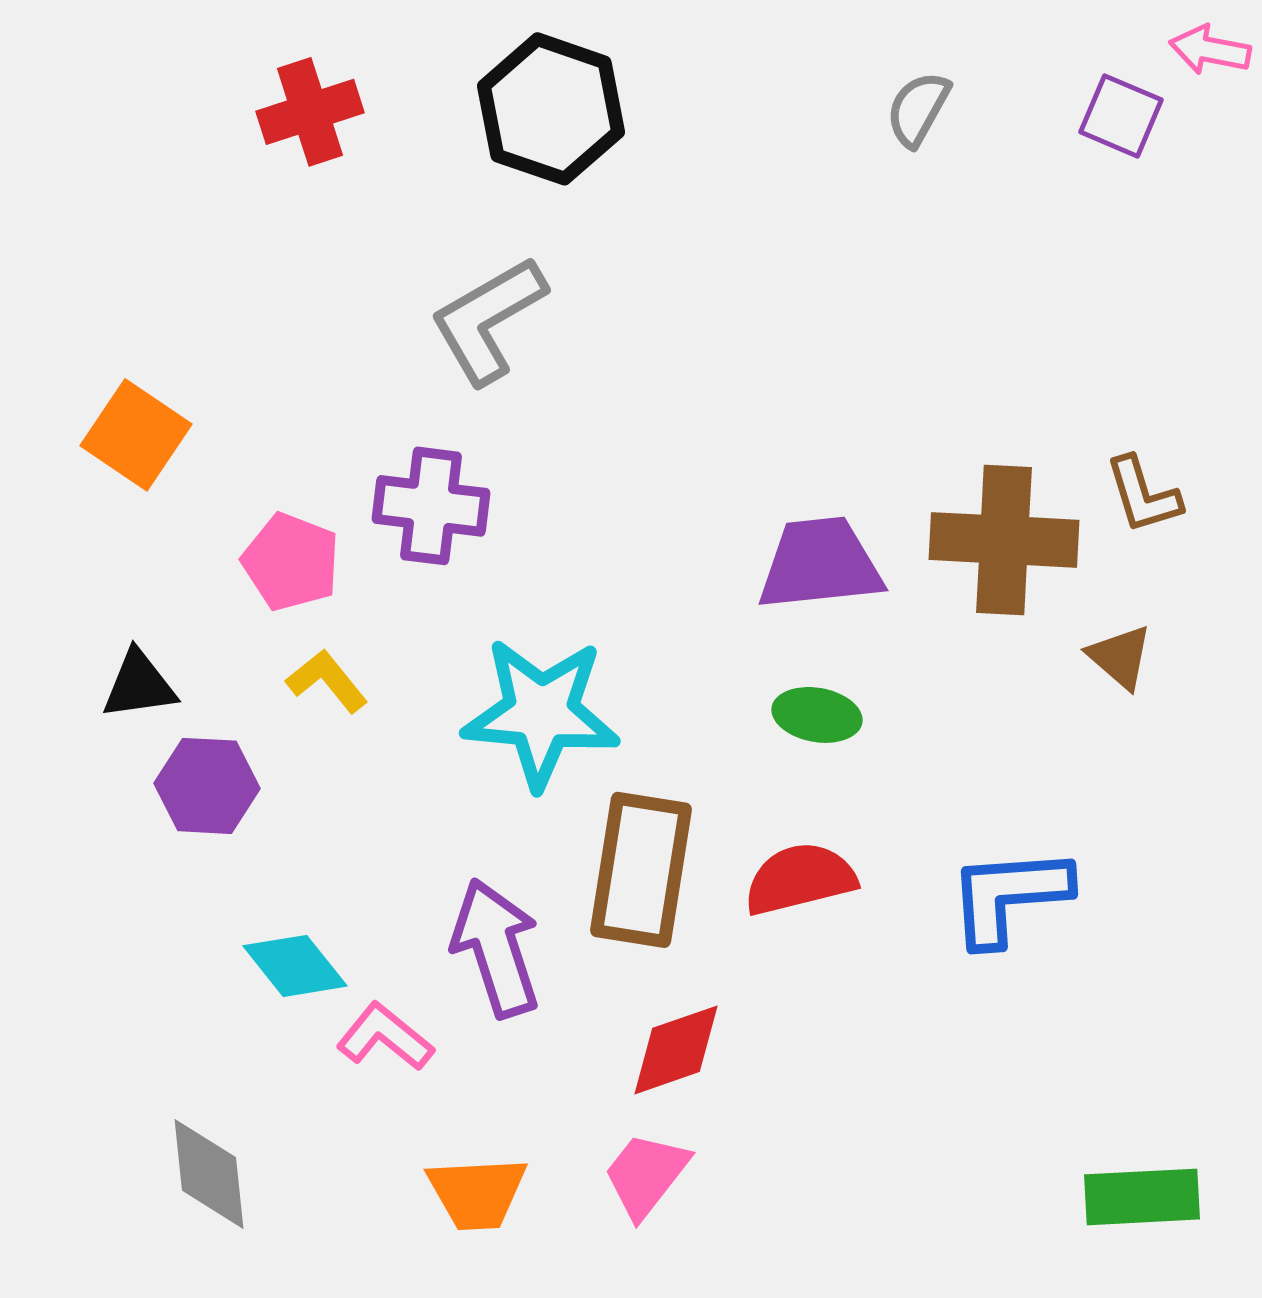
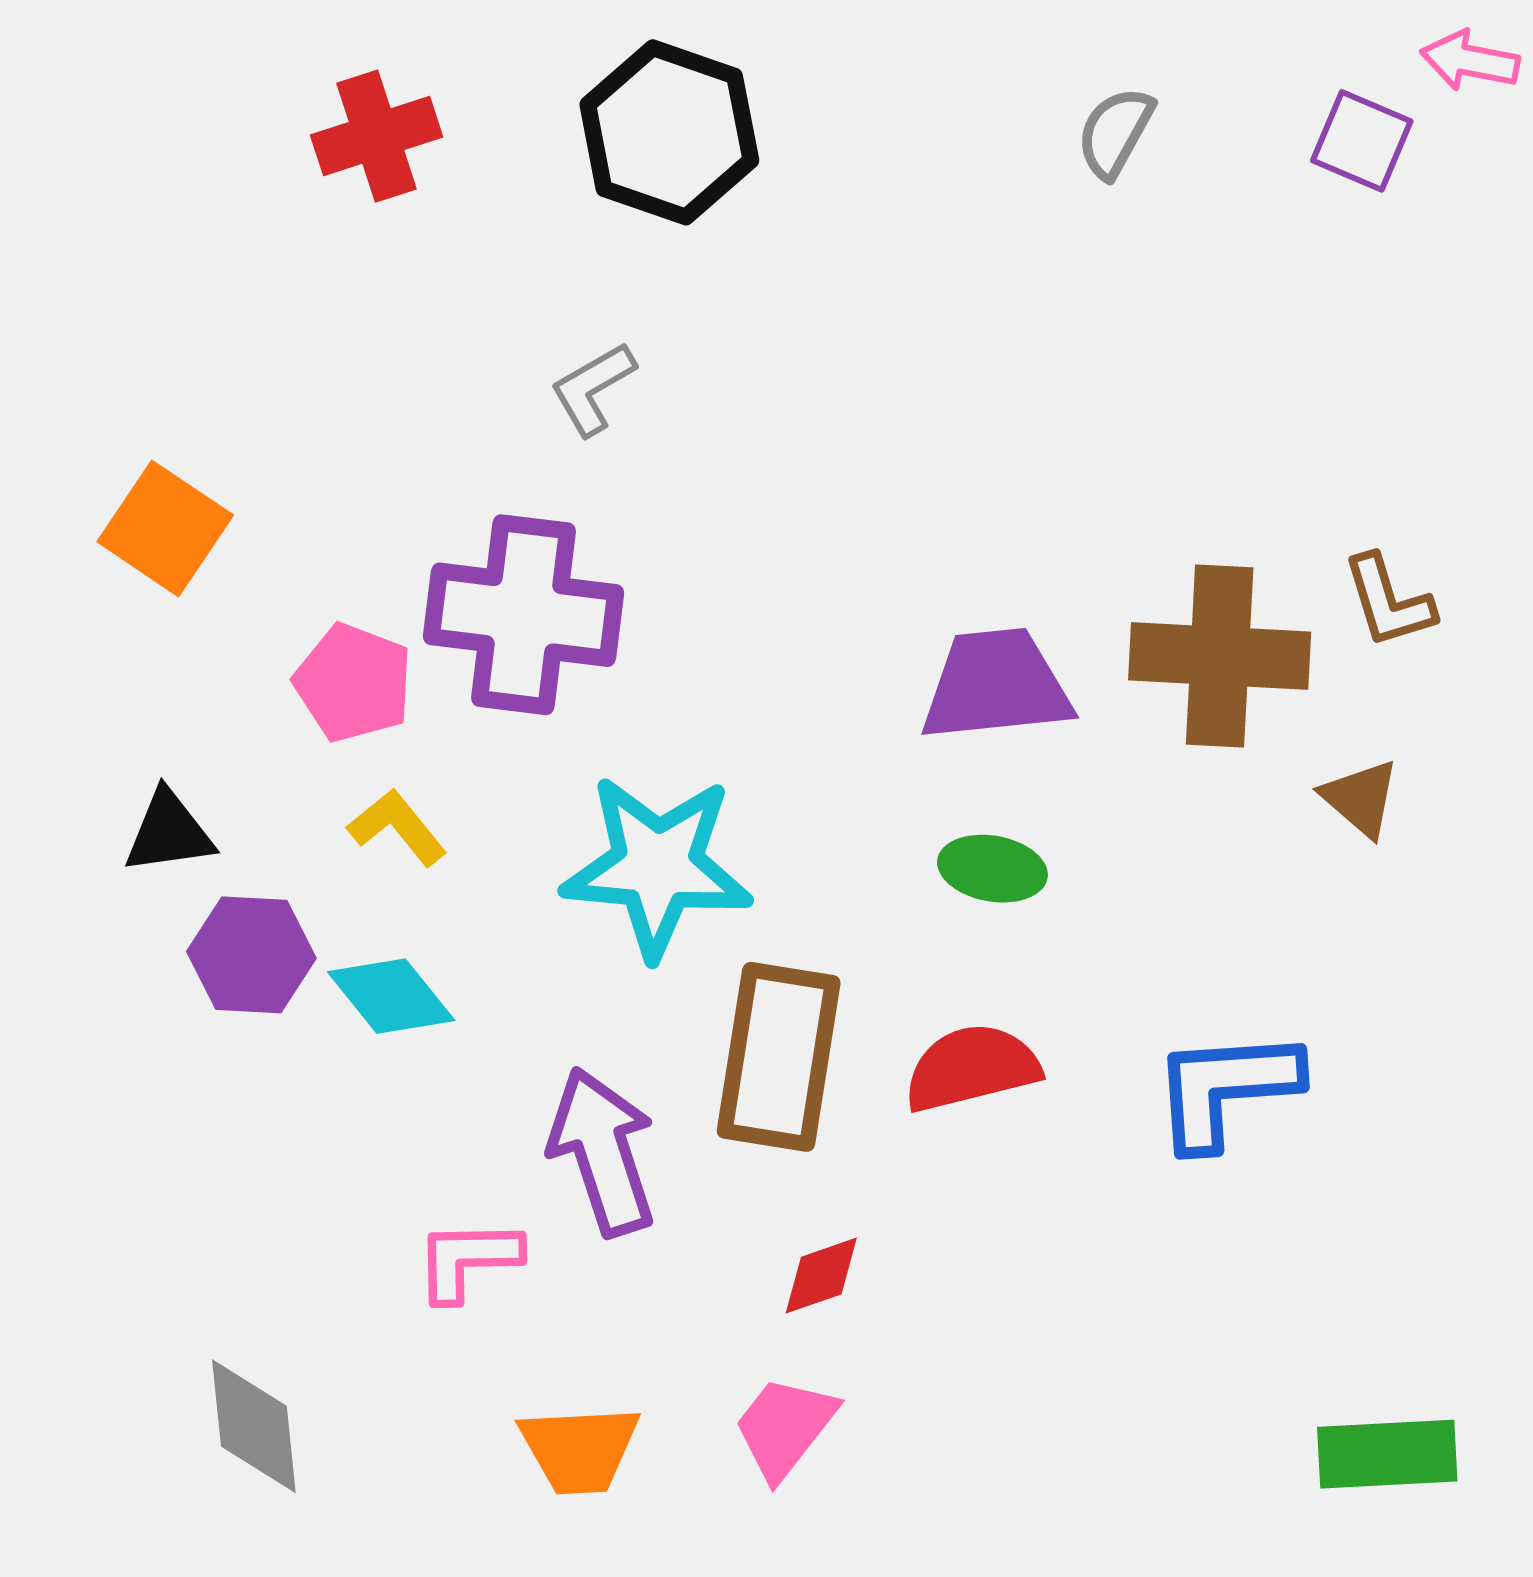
gray L-shape: (488, 320) -> (593, 389), size x0.6
purple cross: (431, 506) -> (524, 615), size x1.4
cyan diamond: (295, 966) -> (391, 996), moved
pink L-shape: (385, 1037) -> (468, 1260), turned -40
red diamond: (676, 1050) -> (821, 1276), size x0.7

